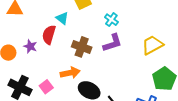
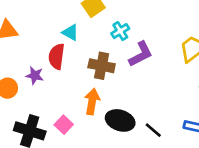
cyan cross: (111, 20) -> (120, 31), moved, turned 32
orange arrow: (70, 73) -> (92, 102), turned -60

